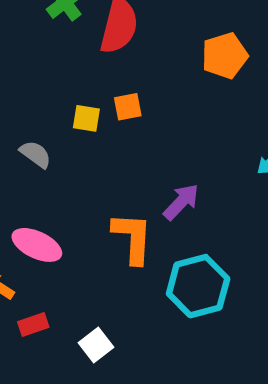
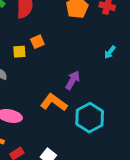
orange L-shape: (132, 238) -> (54, 102), turned -44

